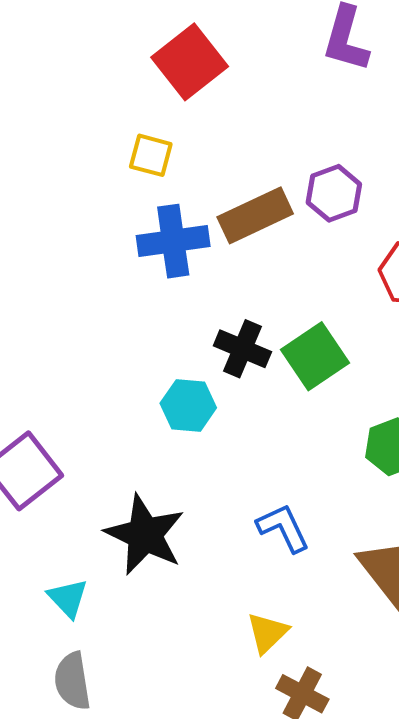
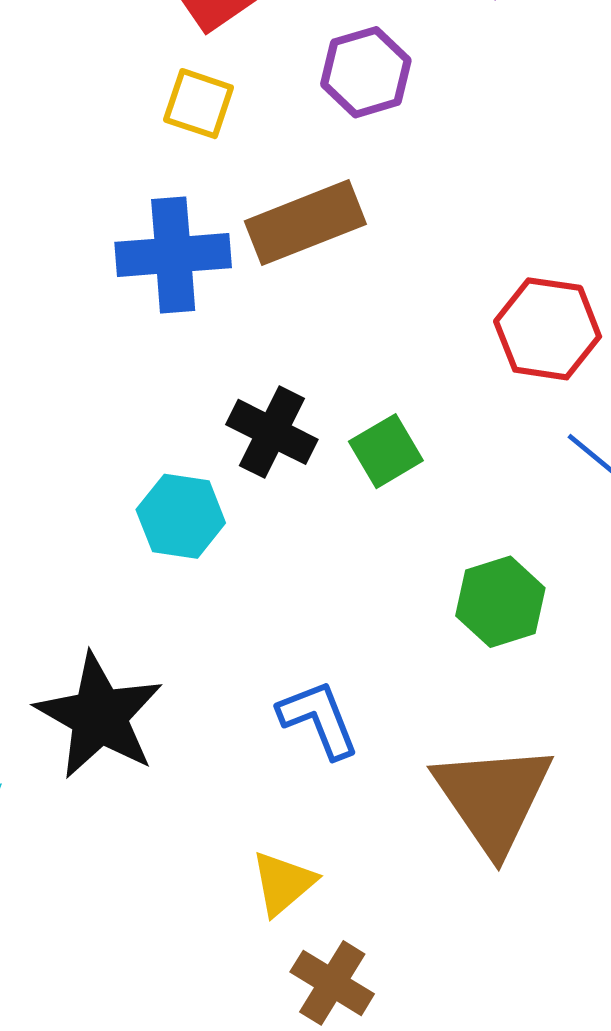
yellow square: (151, 155) -> (199, 104), moved
purple hexagon: (334, 193) -> (366, 72), moved
green square: (315, 356) -> (386, 451), size x0.7

